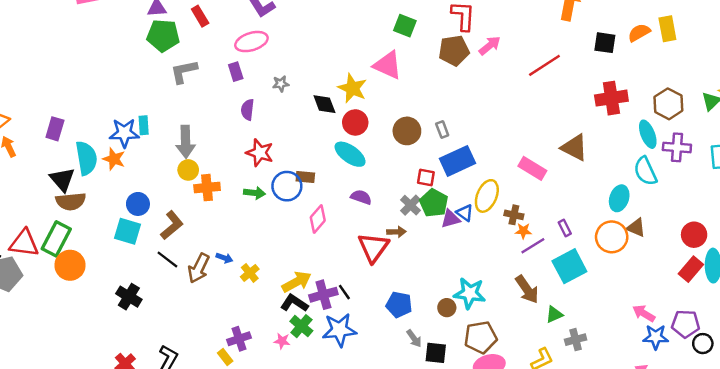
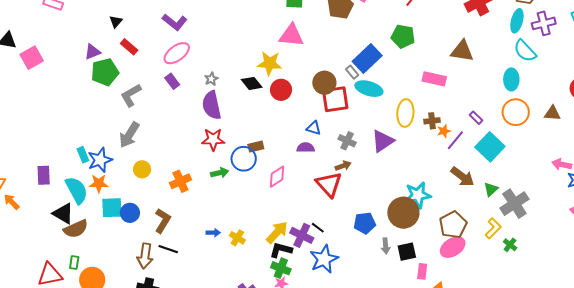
purple semicircle: (248, 110) -> (212, 105), moved, size x1.6
cyan rectangle: (144, 125) -> (83, 155), moved
cyan ellipse: (648, 134) -> (517, 21), turned 55
gray arrow: (186, 142) -> (129, 135), moved, turned 52
cyan ellipse: (350, 154) -> (369, 89), moved
blue rectangle: (458, 161) -> (367, 58), moved
yellow circle: (188, 170) -> (142, 169), moved
red square: (426, 178) -> (335, 99), moved, size x1.8
green pentagon: (434, 203) -> (403, 36), moved
blue triangle: (465, 213) -> (314, 128), moved
pink diamond: (318, 219) -> (277, 177), turned 35
purple triangle: (450, 219) -> (383, 141), size x1.4
brown triangle: (636, 228) -> (552, 113), moved
cyan square: (127, 231) -> (112, 208), moved
green rectangle: (56, 239) -> (74, 262), size x0.5
brown arrow: (199, 268) -> (145, 256), moved
purple cross: (323, 295) -> (302, 235), turned -30
brown circle: (447, 308) -> (403, 213), size x2.0
green cross: (301, 326) -> (281, 268), moved
brown pentagon: (481, 337) -> (453, 225), moved
gray arrow: (414, 338) -> (386, 246), turned 49
gray cross: (576, 340) -> (514, 204), size x1.6

